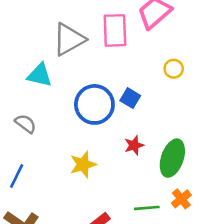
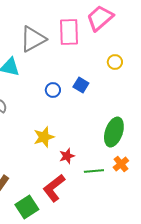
blue circle: (94, 104) -> (53, 90), size x0.5
red star: (134, 145) -> (67, 156), moved

